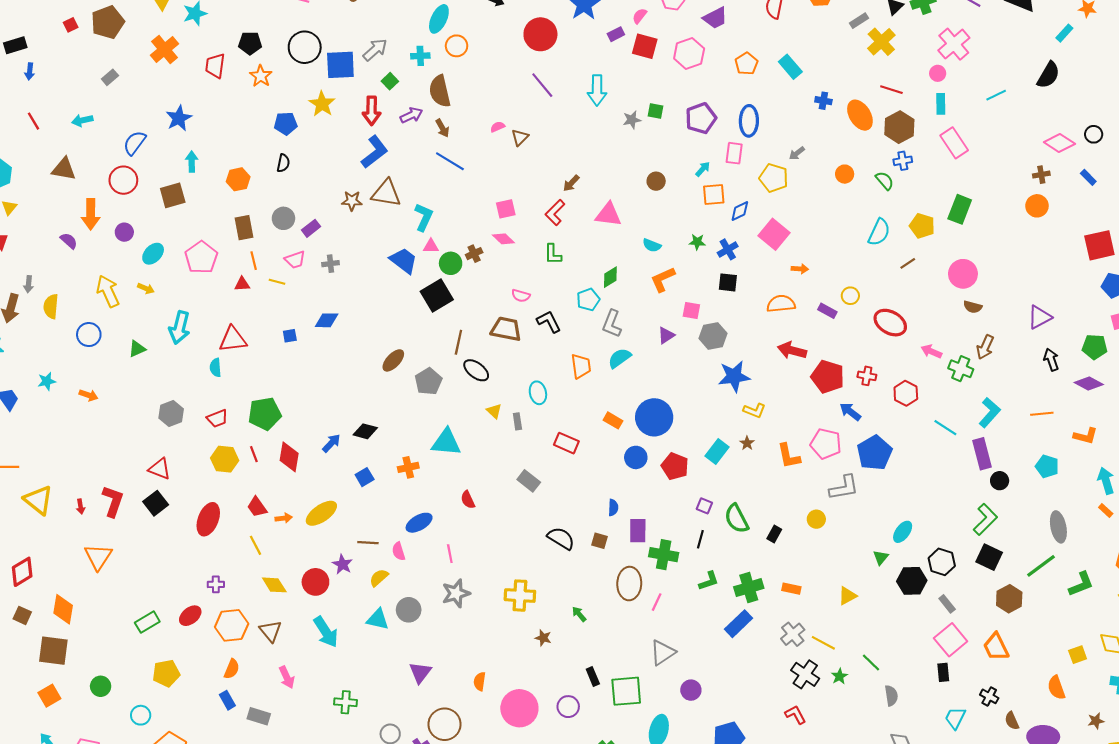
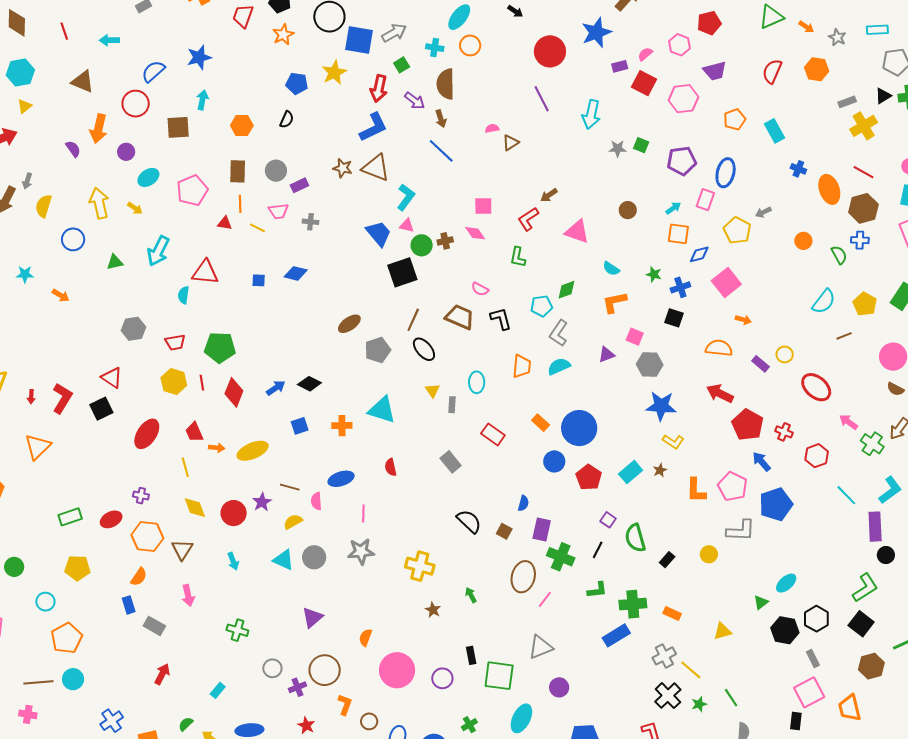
purple arrow: (411, 115) -> (415, 101), turned 50
cyan arrow: (326, 632) -> (233, 561), size x0.6

